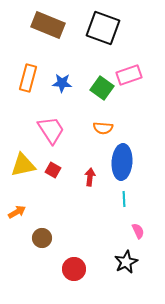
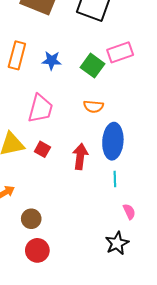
pink trapezoid: (51, 130) -> (40, 108), turned 48
red arrow: (90, 177) -> (80, 156), size x1.4
red circle: (74, 269) -> (37, 250), moved

